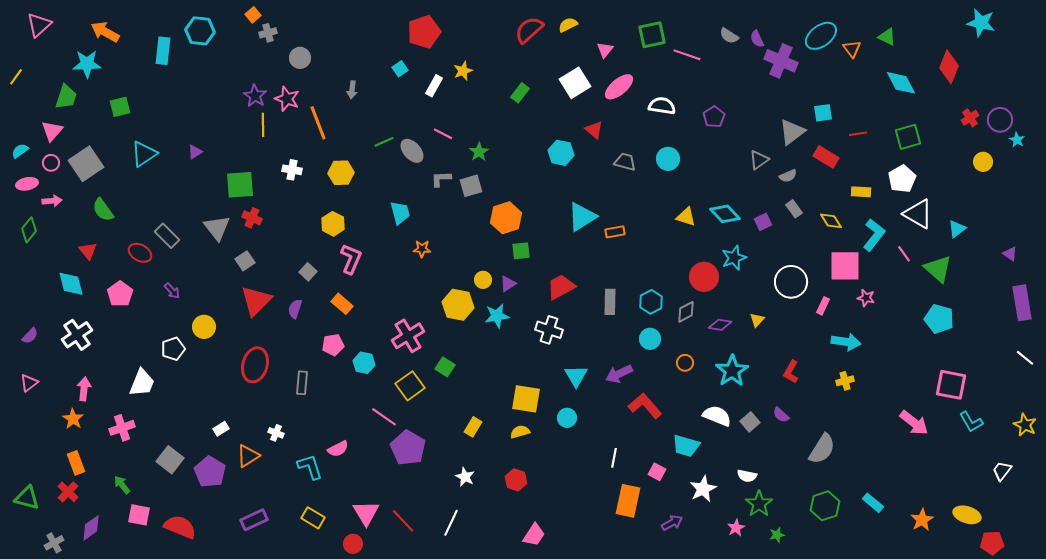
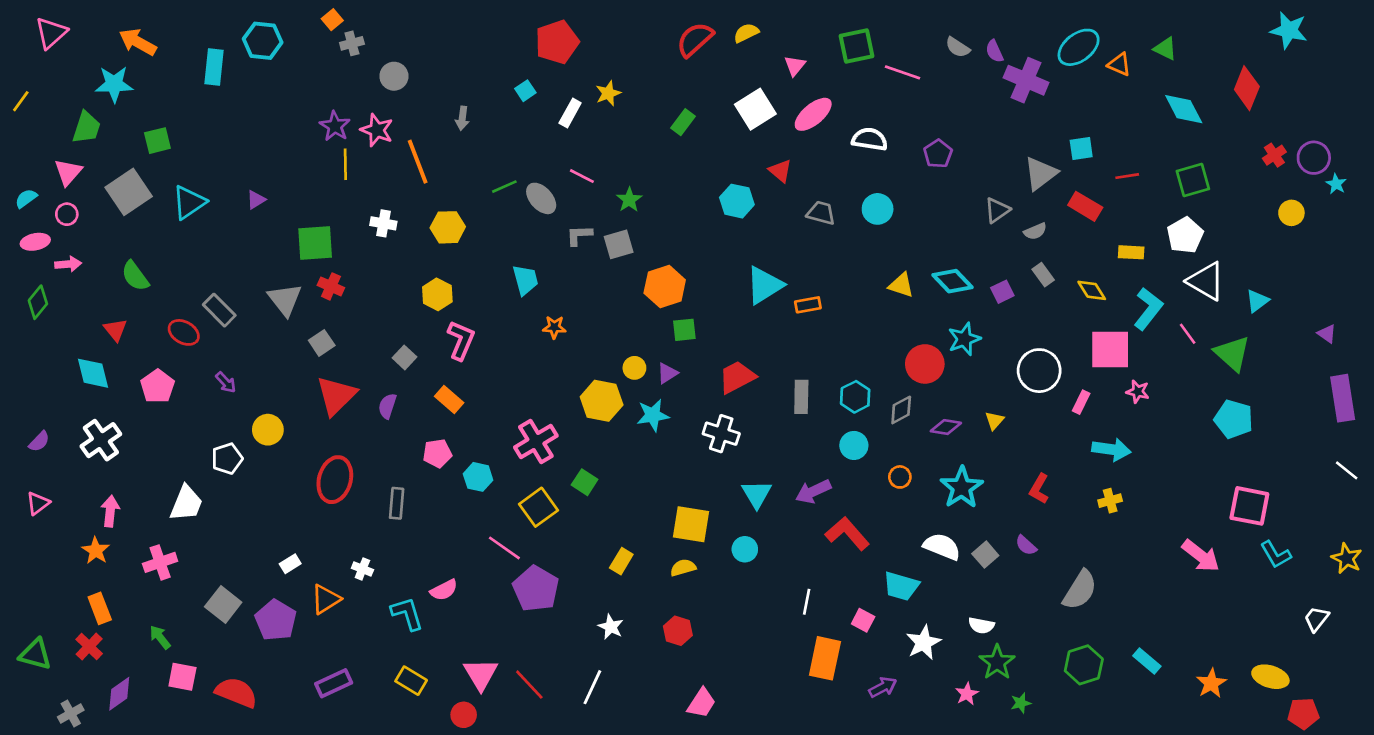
orange triangle: (852, 49) -> (1119, 64), turned -30
gray square: (86, 164) -> (129, 192), moved

